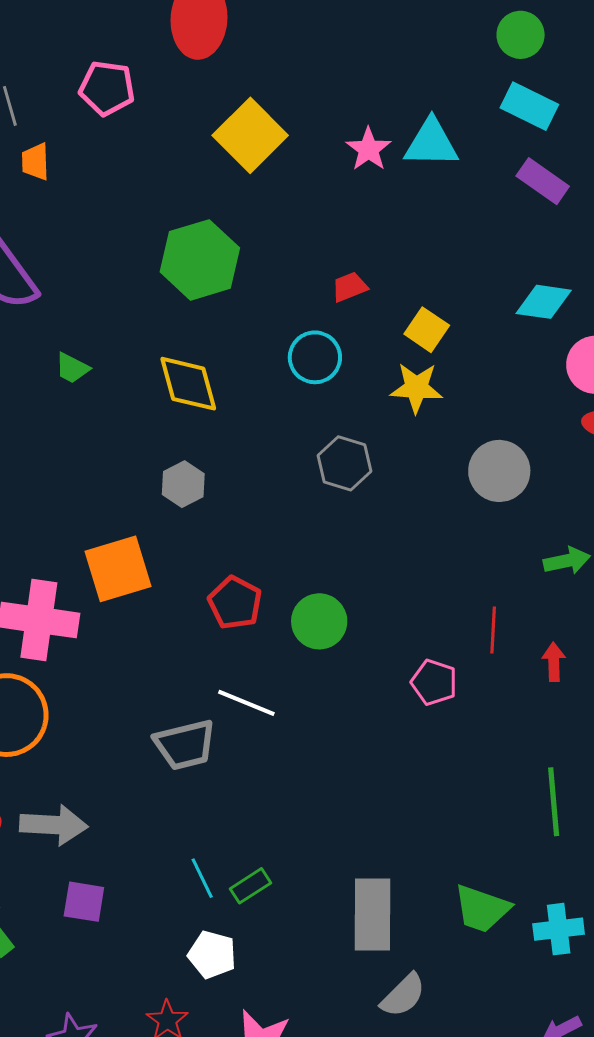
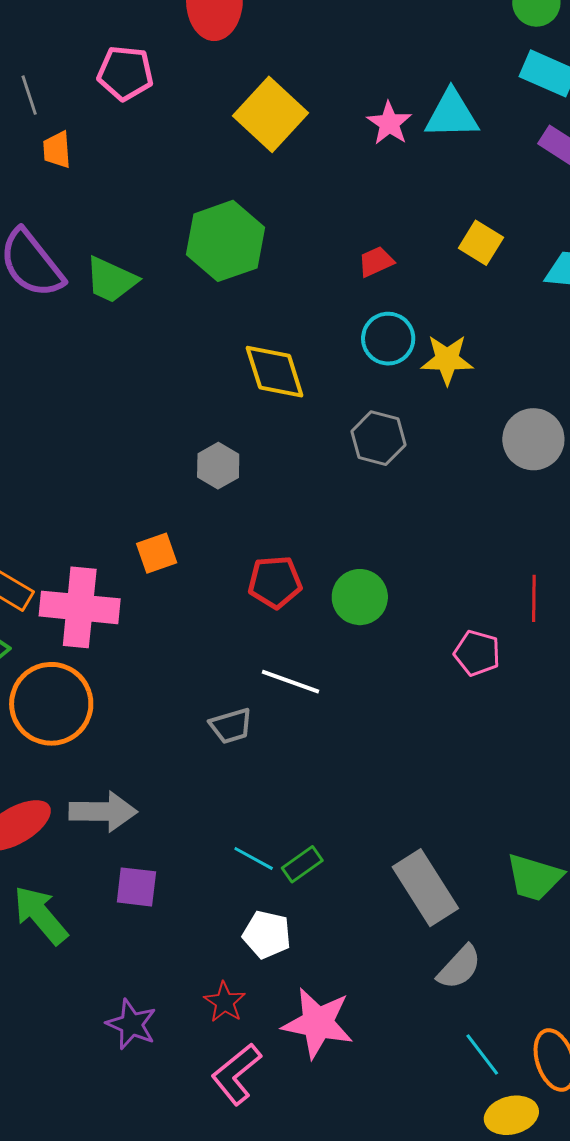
yellow square: (427, 330) -> (481, 243), moved
cyan circle: (315, 357) -> (388, 339), moved
green trapezoid: (72, 368) -> (111, 280), moved, size x1.5
yellow diamond: (188, 384) -> (275, 372), moved
orange square: (118, 569) -> (157, 553), size x0.6
red pentagon: (235, 603) -> (275, 582), turned -30
gray trapezoid: (185, 745) -> (231, 726), size x0.7
cyan line: (202, 878) -> (254, 858), turned -33
gray rectangle: (373, 914) -> (425, 888), turned -30

